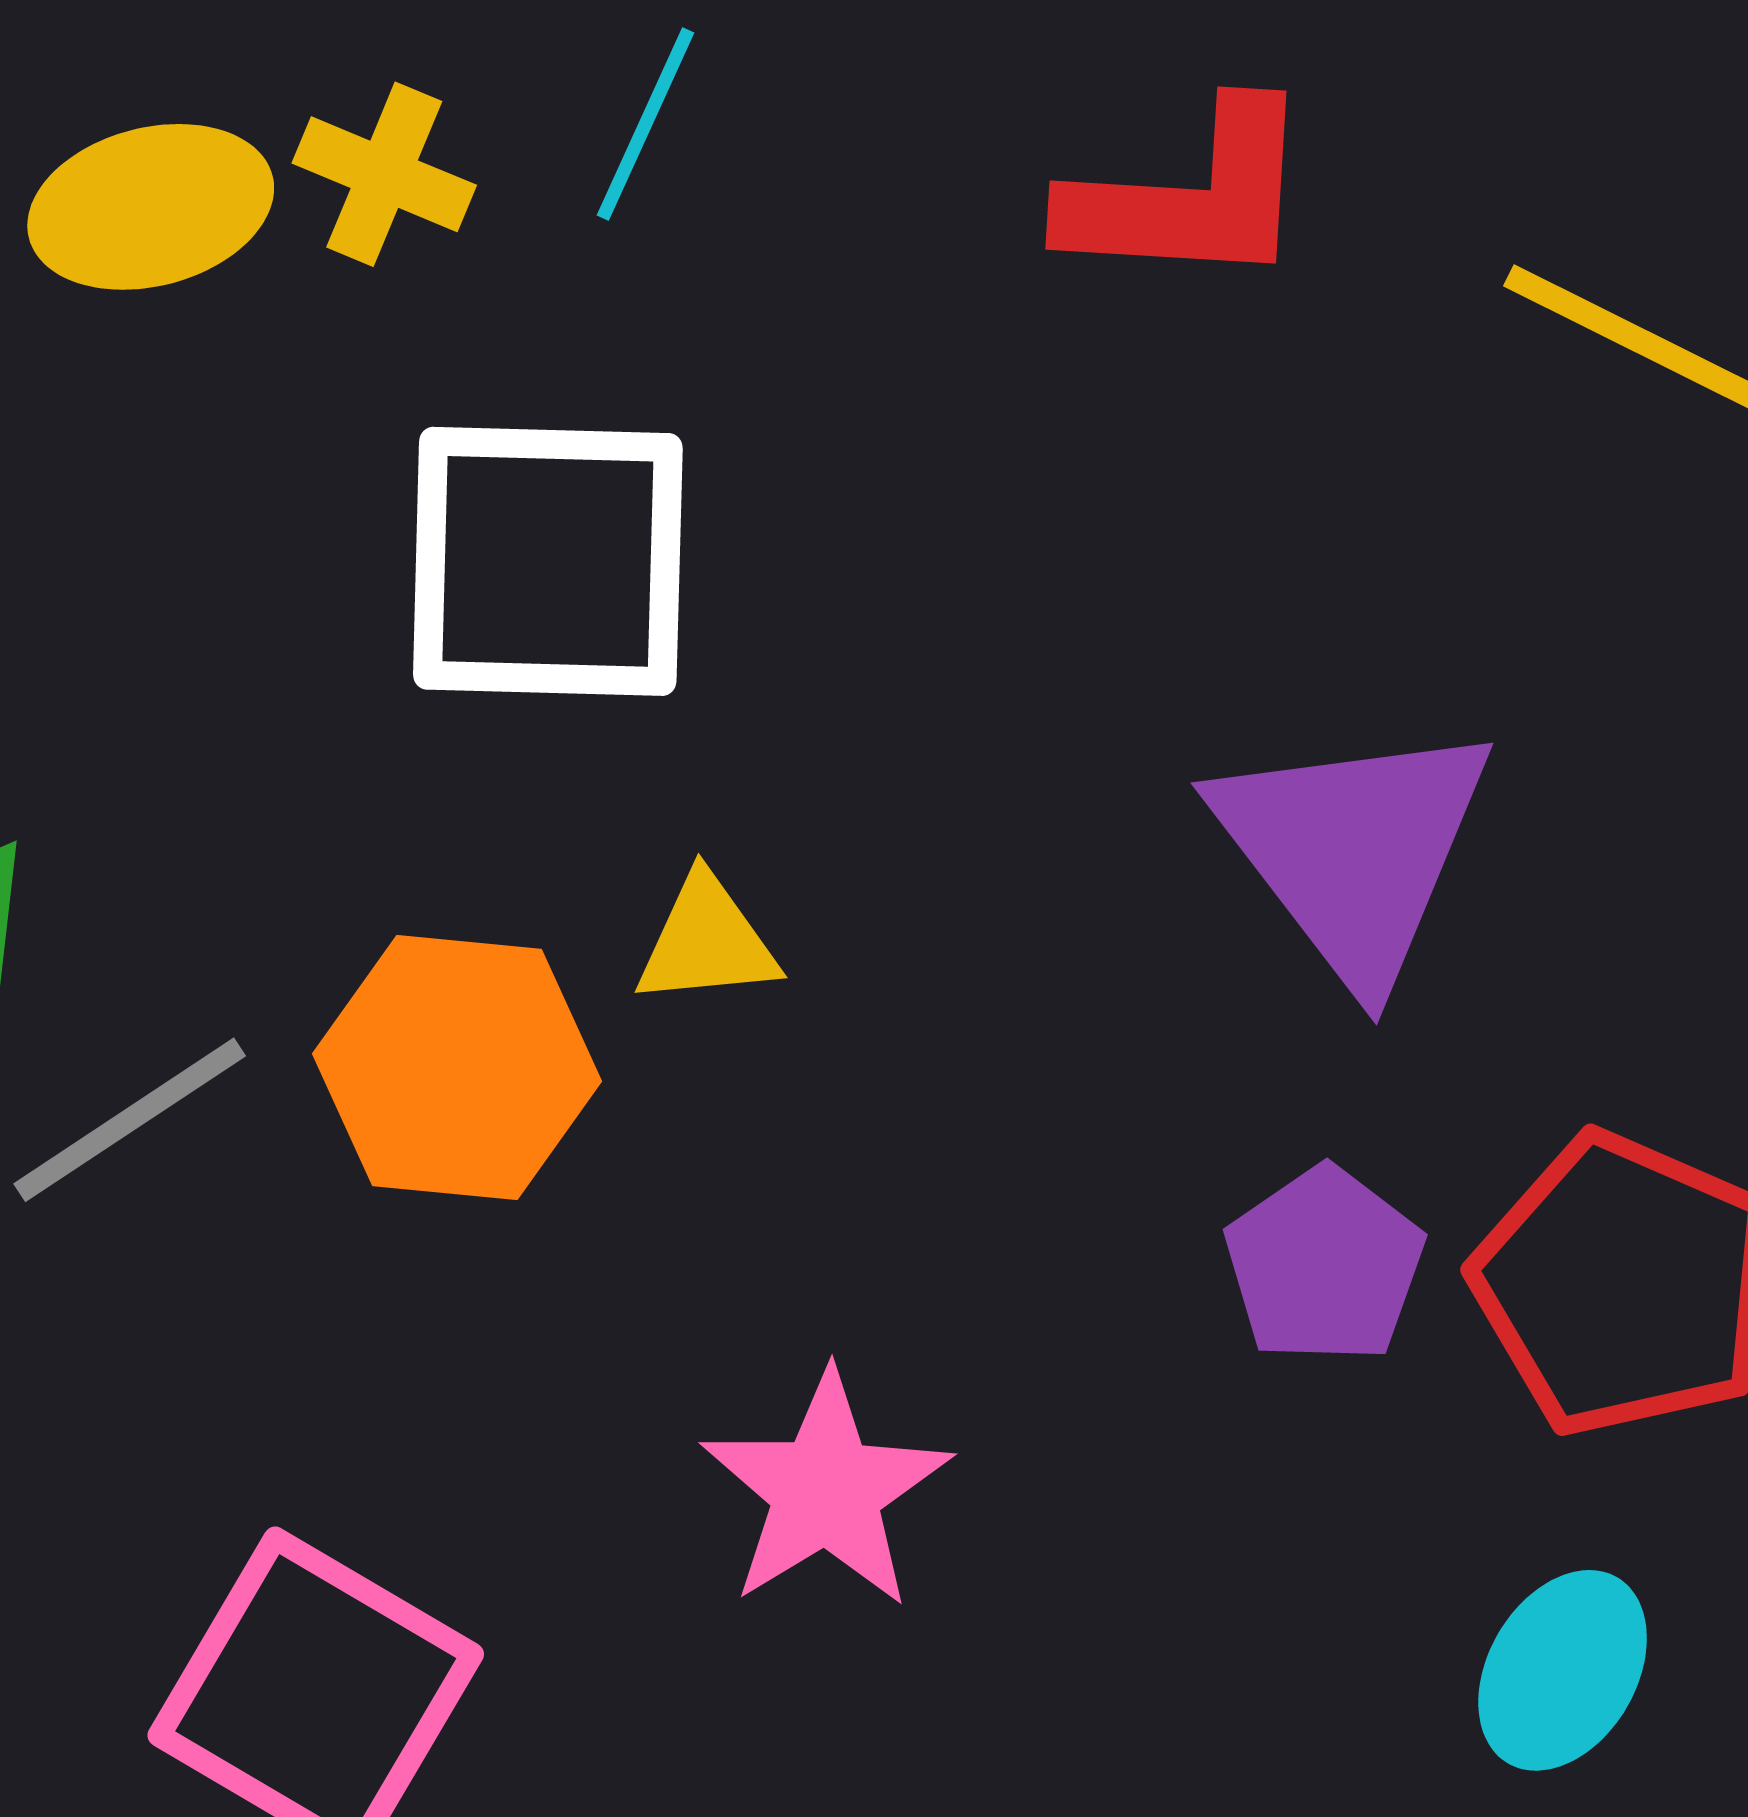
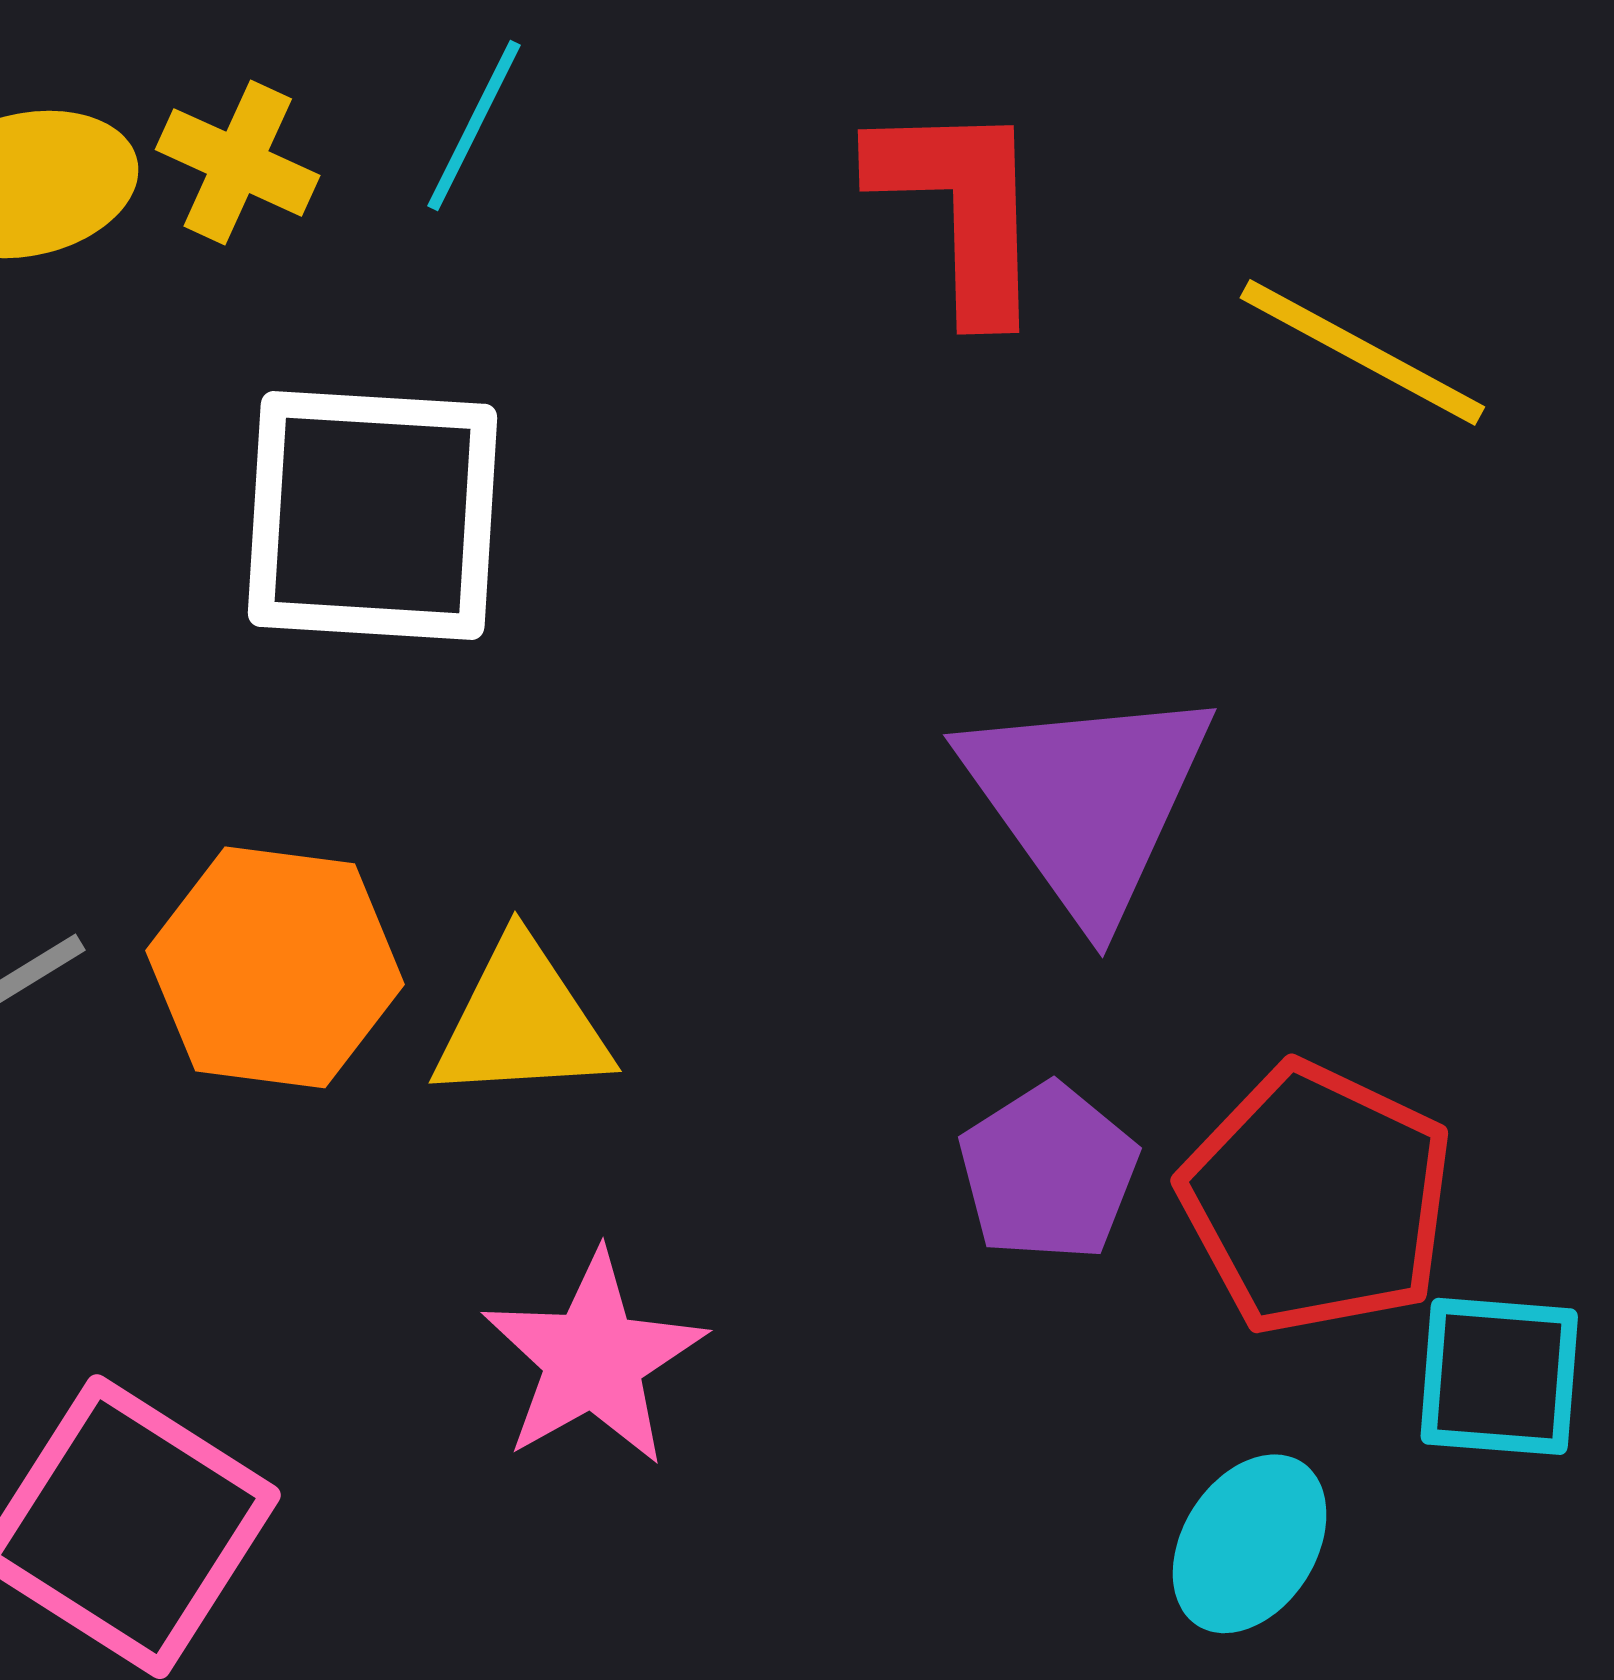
red L-shape: (1189, 197) -> (960, 208), turned -97
yellow triangle: (707, 941) -> (522, 1022), moved, size x1.4

